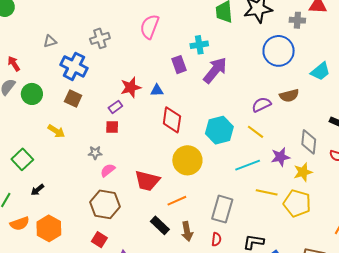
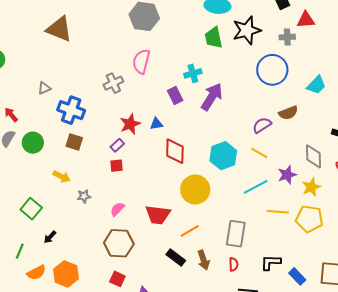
gray cross: (100, 38) -> (113, 83), moved
gray star: (95, 153) -> (84, 196), moved

